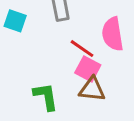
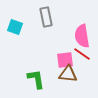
red line: (82, 49) -> (82, 54), moved
pink square: (88, 69) -> (65, 60), turned -36

